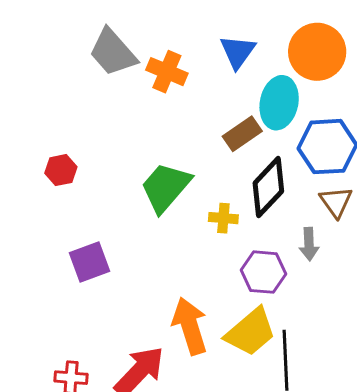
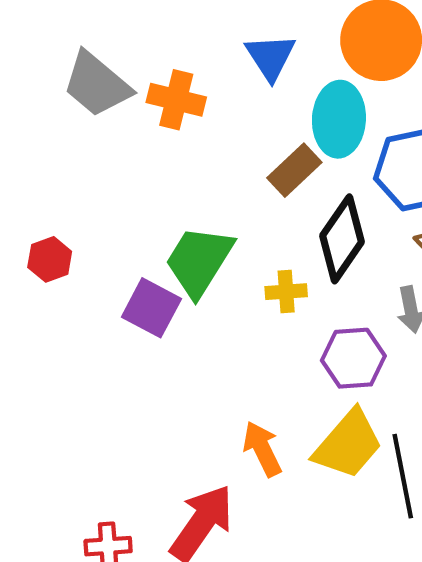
purple square: (89, 262) -> (151, 308), moved, turned -33
orange arrow: (190, 326) -> (262, 449), size x0.7

